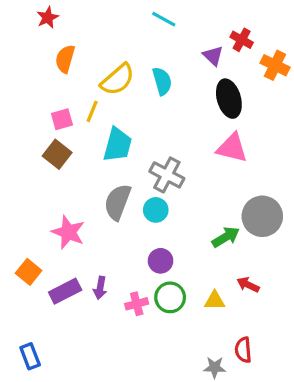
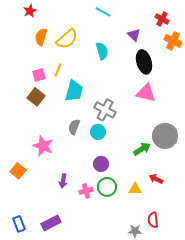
red cross: (242, 40) -> (162, 19), moved
yellow semicircle: (118, 80) -> (67, 39), moved
gray semicircle: (118, 202) -> (74, 127), size x0.7
purple rectangle: (65, 291) -> (51, 223), moved

